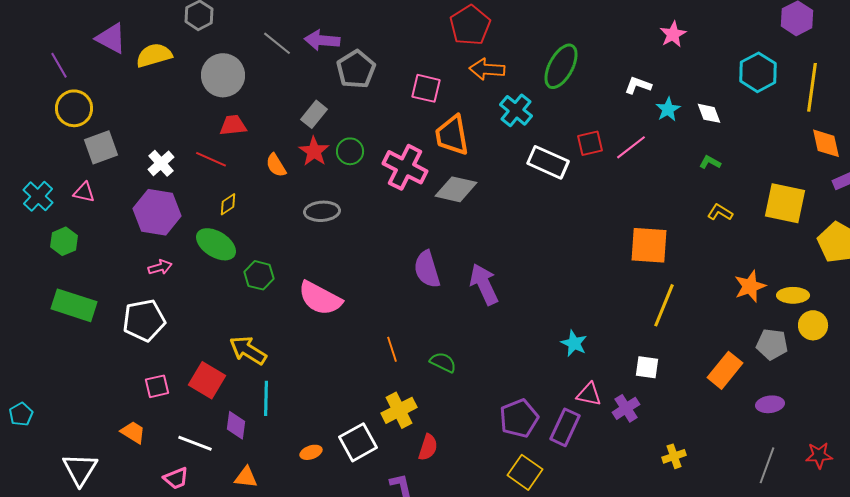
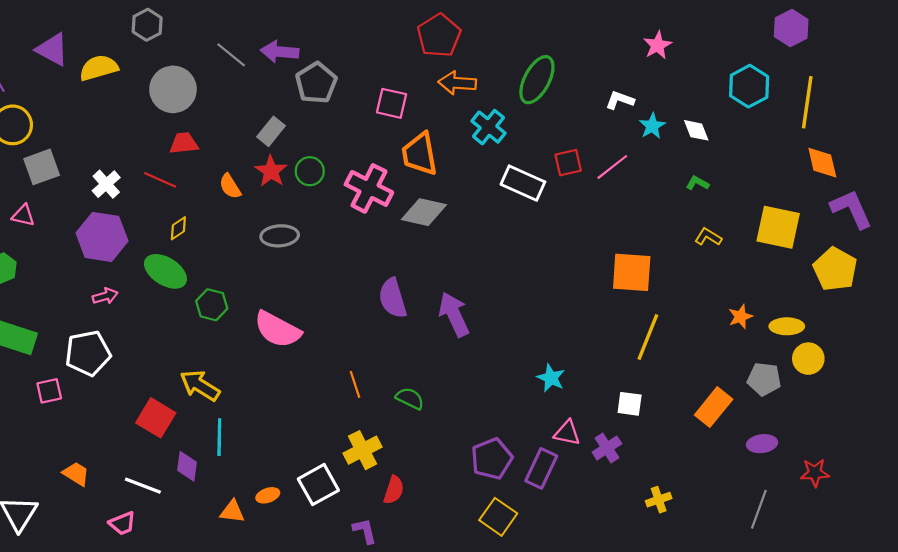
orange star: (750, 286) -> (740, 317), size x0.7
pink square: (157, 386) -> (49, 391), moved
red star: (819, 455) -> (815, 473), moved
orange triangle: (246, 477) -> (232, 511), moved

